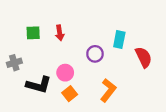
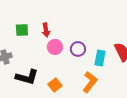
cyan rectangle: (119, 40) -> (100, 58), moved
pink circle: (65, 73) -> (55, 47), moved

